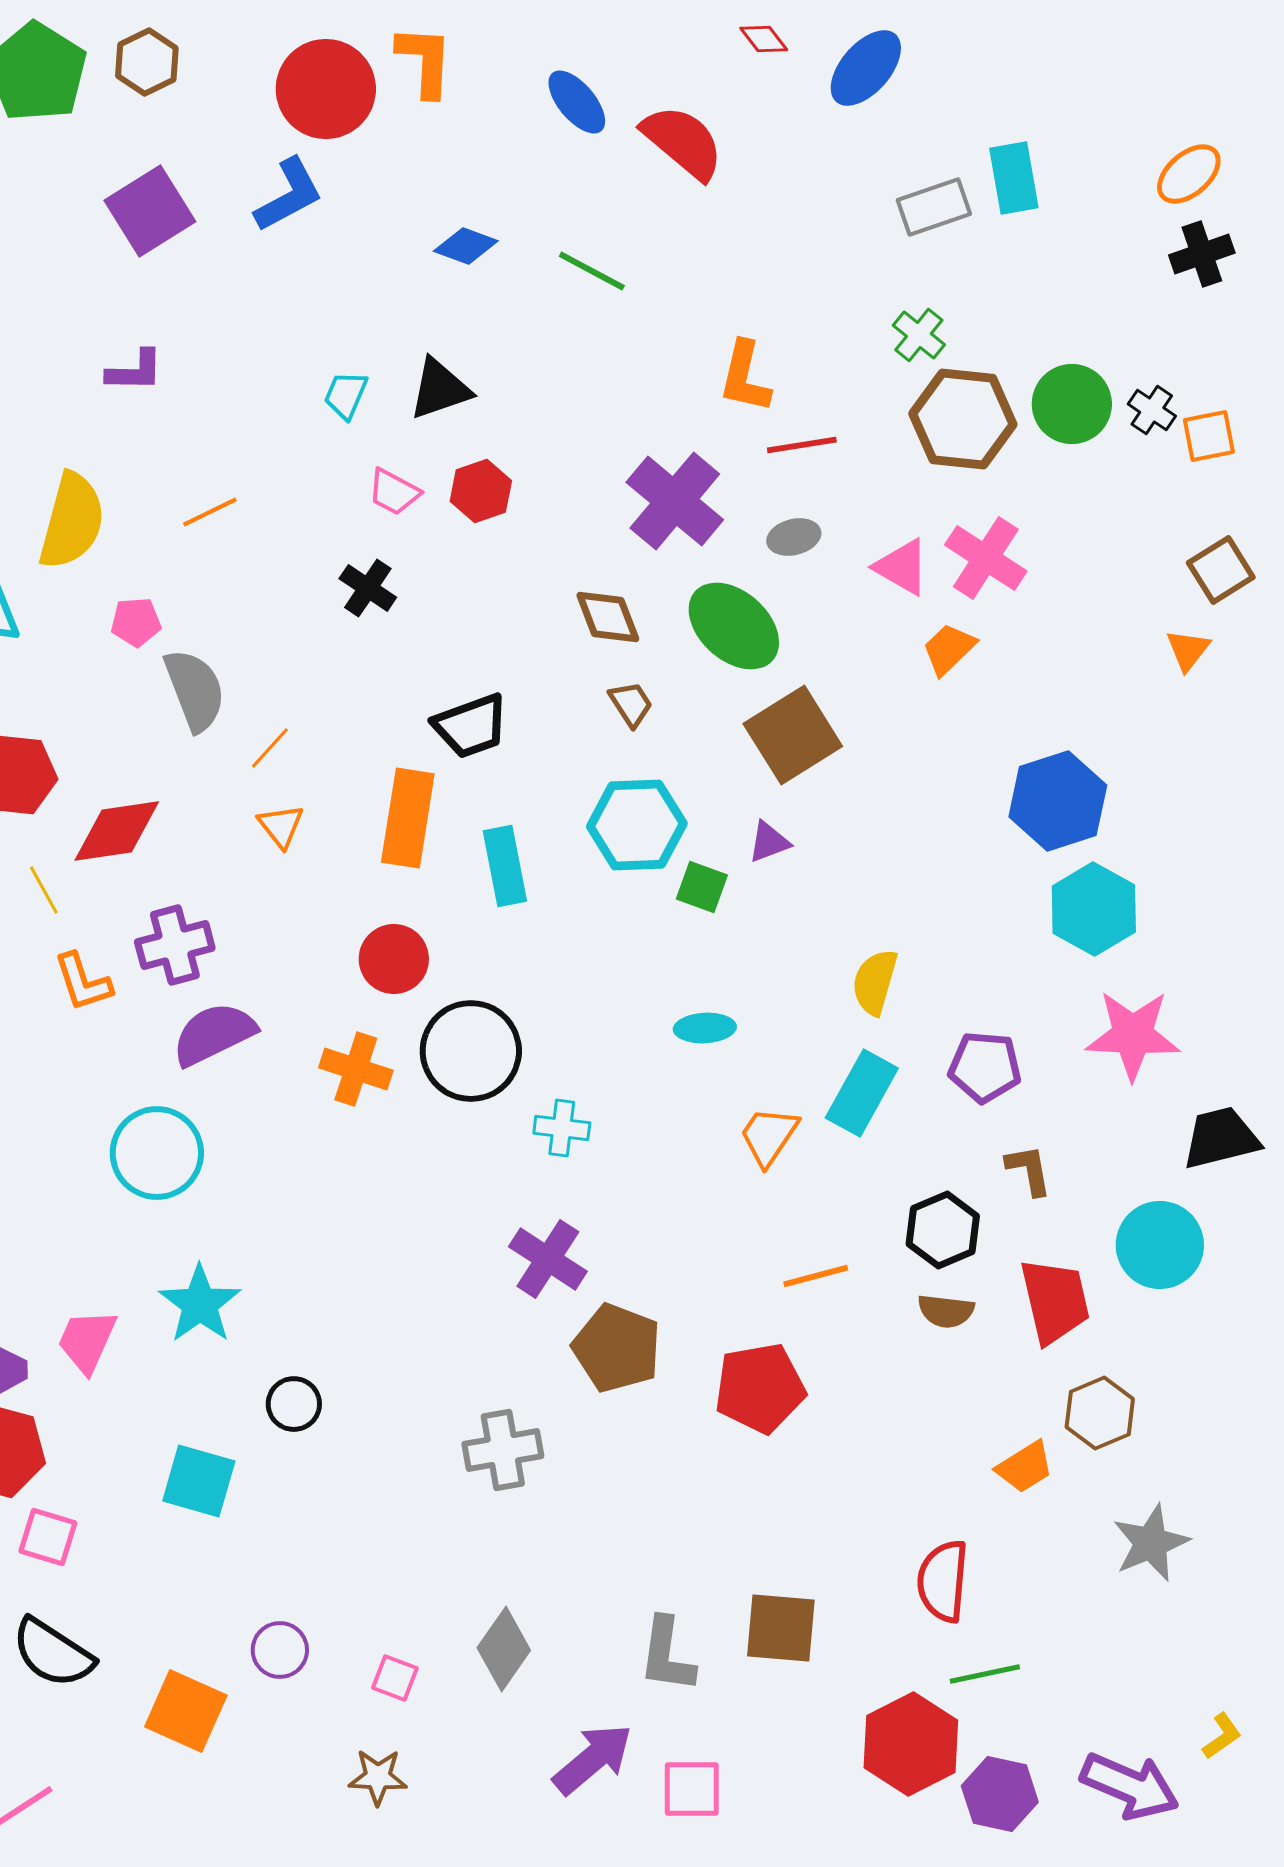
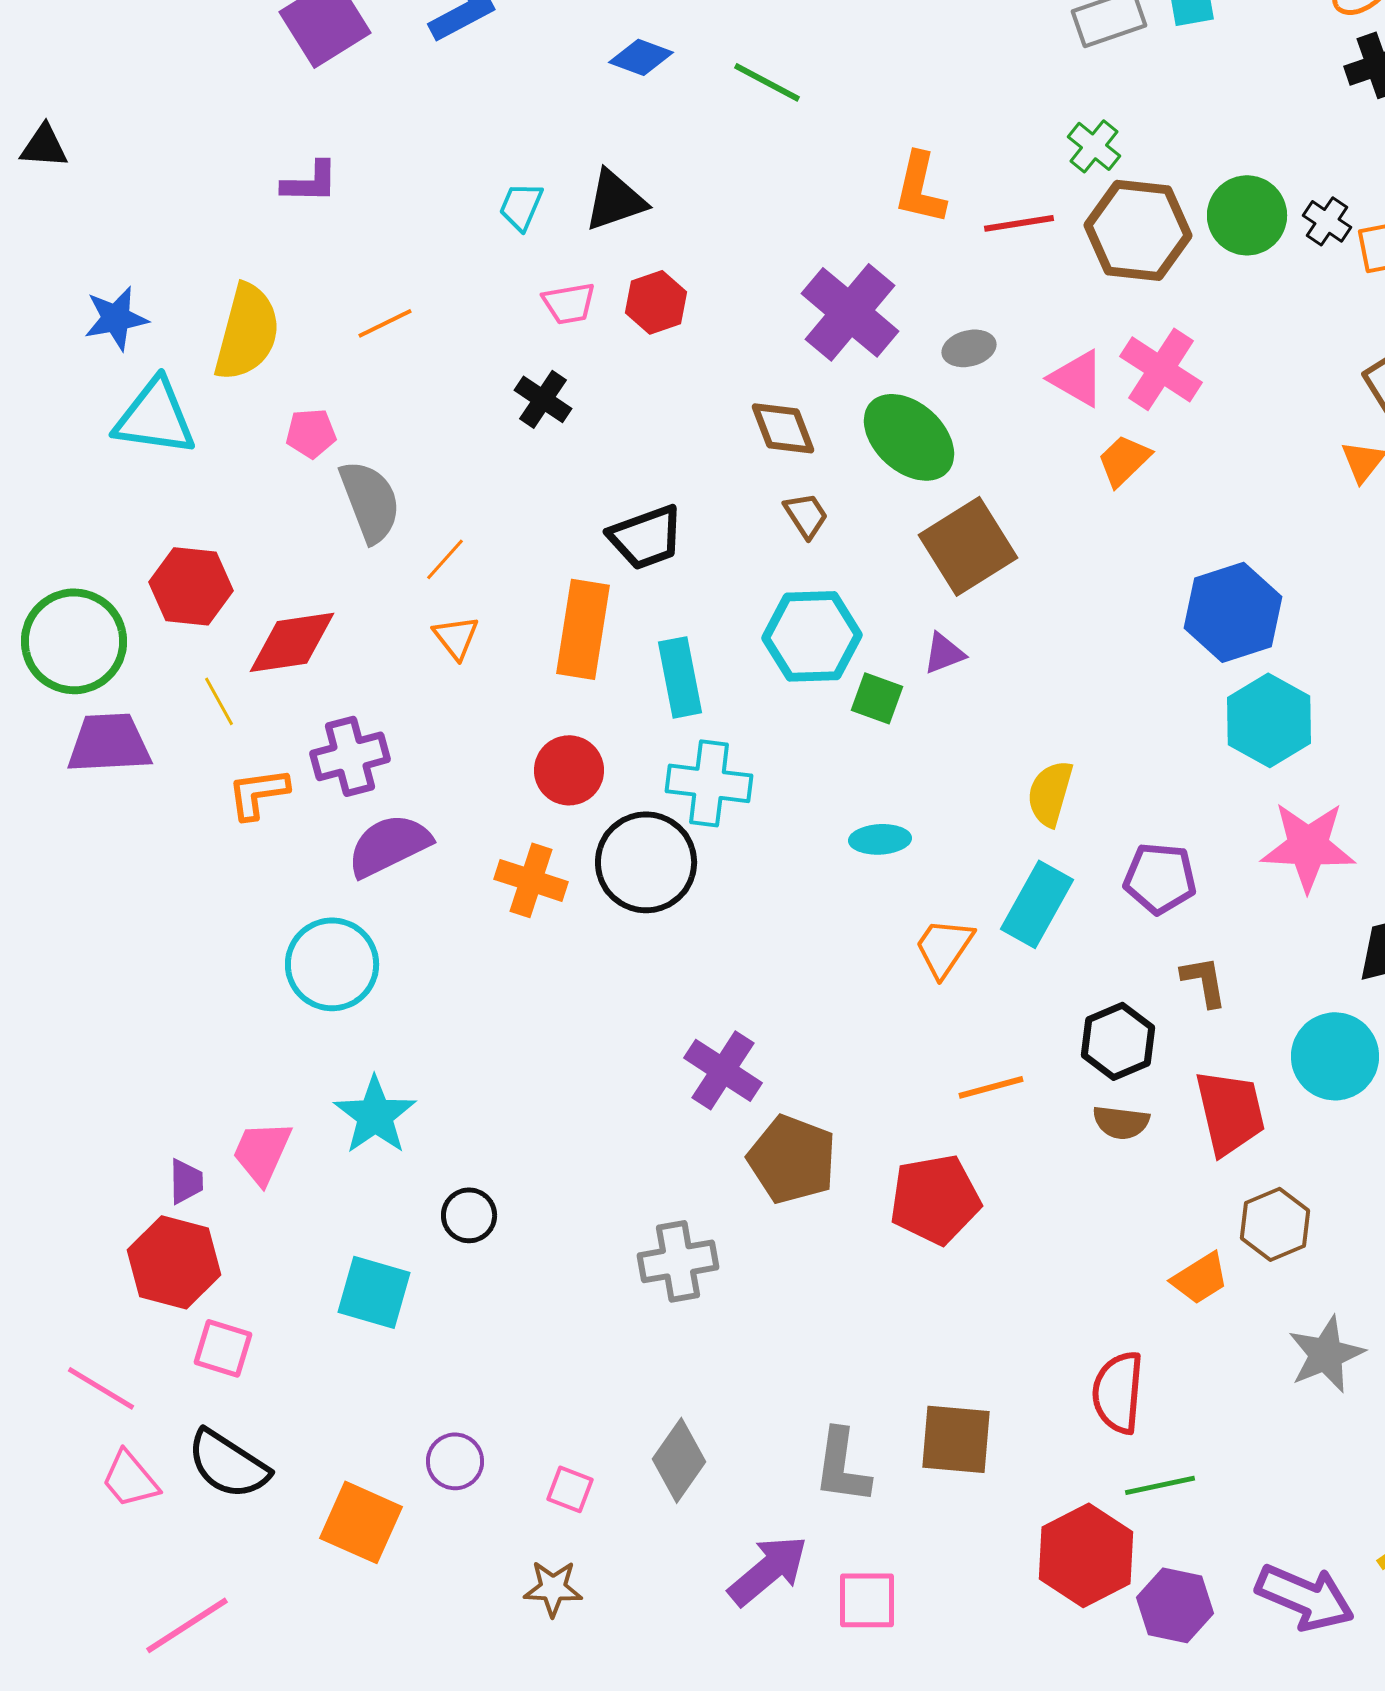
red line: (802, 445) -> (1019, 223), moved
pink trapezoid: (394, 492) -> (569, 303), turned -38
orange L-shape: (83, 982) -> (258, 793), turned 100
cyan cross: (562, 1128) -> (709, 783), moved, size x1.5

